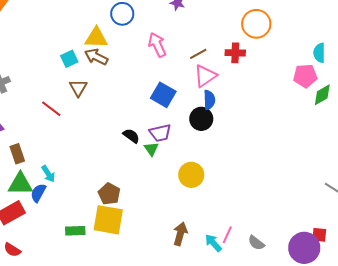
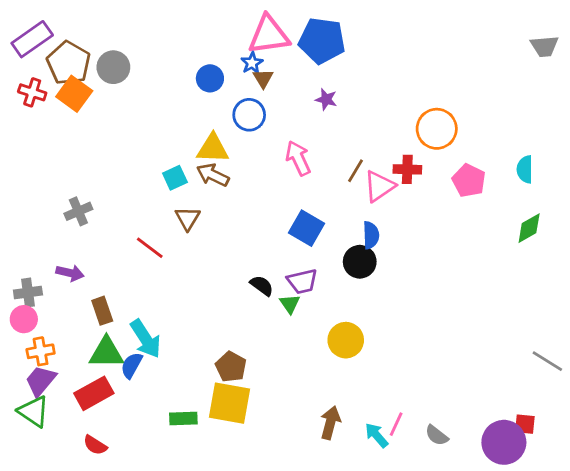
brown line: (198, 54) -> (356, 171), turned -30
pink triangle: (205, 76) -> (379, 186), moved
pink pentagon: (305, 76) -> (469, 181), moved, turned 30
cyan arrow: (48, 174) -> (146, 339), size x1.6

